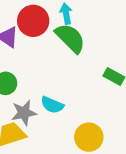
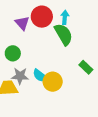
yellow circle: (89, 137) -> (53, 82), moved

